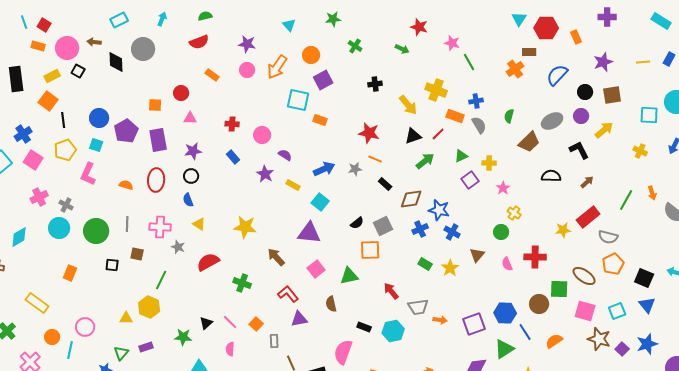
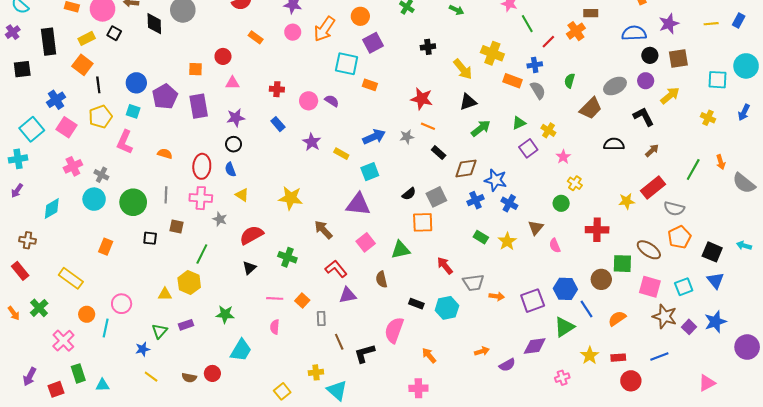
blue semicircle: (557, 75) -> (634, 33), moved, turned 45
red line: (438, 134) -> (548, 42), moved
purple semicircle: (285, 155) -> (332, 101), moved
yellow cross: (489, 163) -> (548, 130), turned 32
red ellipse: (156, 180) -> (202, 166), moved
cyan square: (320, 202) -> (370, 172), turned 30
pink semicircle: (507, 264) -> (555, 246), moved
pink line: (230, 322) -> (275, 298), turned -42
black triangle: (206, 323) -> (249, 268), moved

